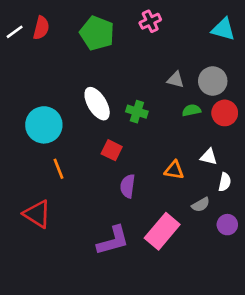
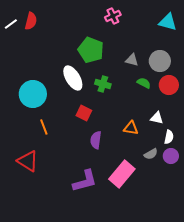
green pentagon: (97, 33) -> (91, 50), moved
green semicircle: (191, 110) -> (144, 83), turned 40
purple circle: (227, 225) -> (171, 156), moved

